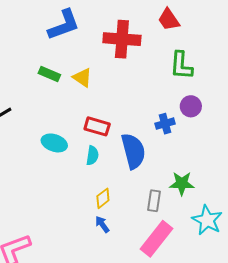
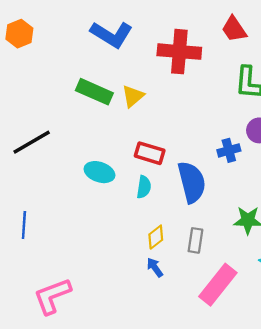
blue L-shape: (64, 25) -> (112, 34), turned 51
green rectangle: (49, 74) -> (94, 92), size x1.4
yellow triangle: (82, 78) -> (133, 96), turned 45
gray rectangle: (154, 201) -> (195, 240), moved

